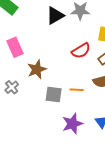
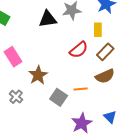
black triangle: (55, 16) -> (48, 19), turned 30
gray square: (54, 95) -> (59, 97), turned 36

